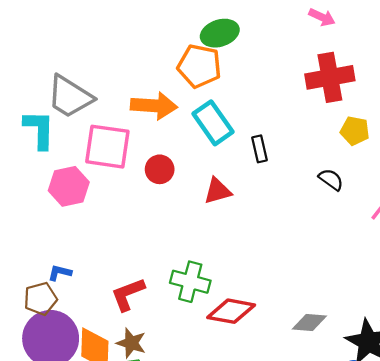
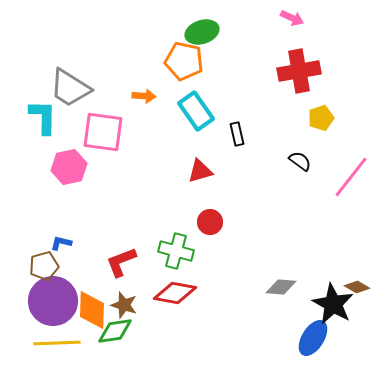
orange arrow: (154, 106) -> (144, 96), size x0.6
yellow pentagon: (355, 131) -> (321, 118), turned -30
red circle: (160, 169) -> (210, 222), moved
red diamond: (231, 311) -> (175, 293), moved

